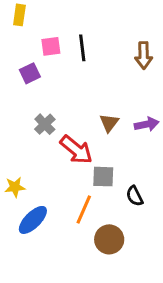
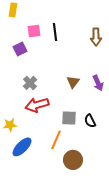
purple arrow: (147, 124) -> (98, 83), turned 77
red arrow: (76, 150) -> (37, 105), moved, turned 125
black semicircle: (135, 196) -> (90, 121), moved

